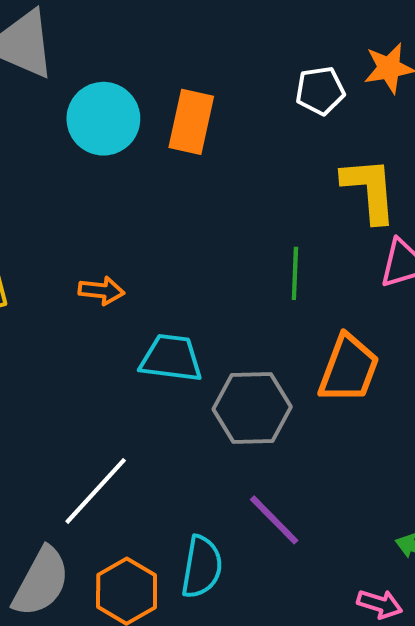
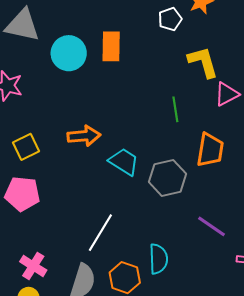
orange arrow: (101, 291) -> (84, 136), size x1.5
cyan trapezoid: (171, 358) -> (124, 162), turned 36
purple line: (274, 520) -> (212, 226), moved

